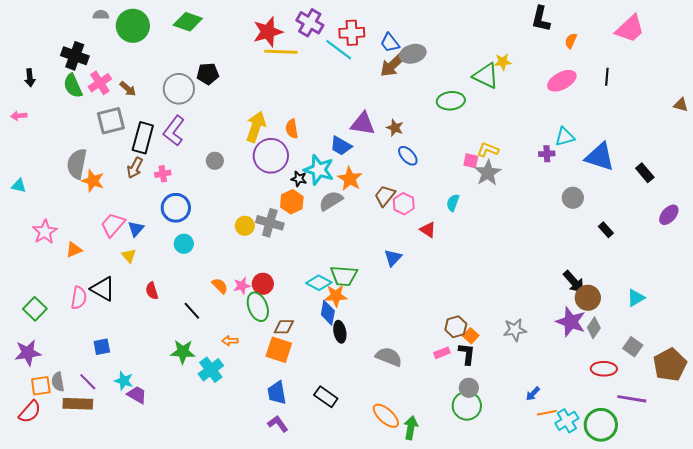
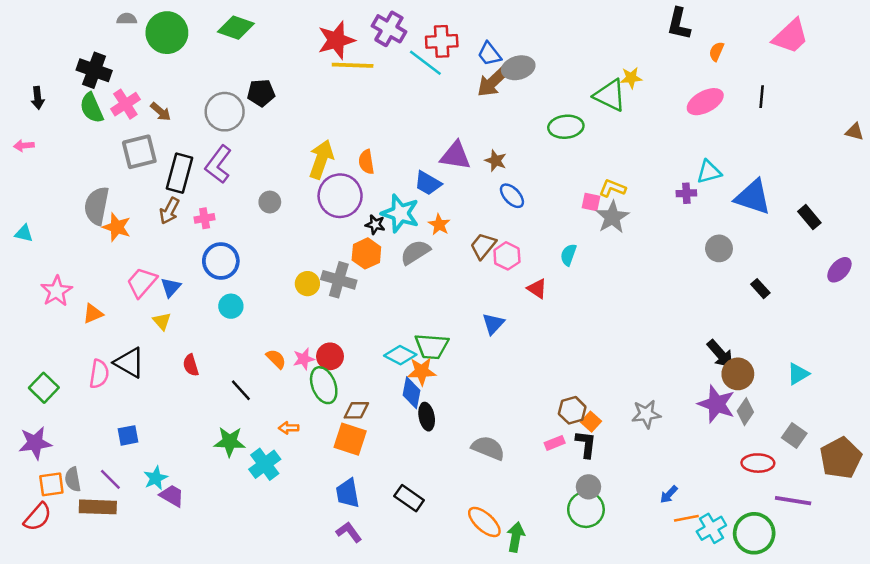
orange star: (350, 179) -> (439, 225), size x0.7
cyan star: (124, 381) -> (156, 478), turned 30

